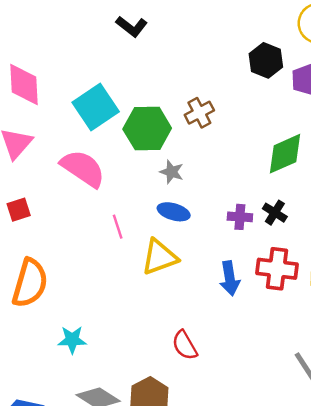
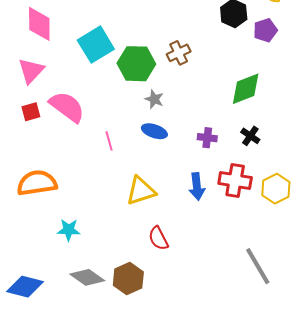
pink semicircle: (83, 168) -> (67, 107), moved
red square: (19, 210) -> (31, 112), moved
black cross: (275, 213) -> (250, 136), moved
yellow triangle: (159, 257) -> (141, 191), moved
orange semicircle: (30, 283) -> (37, 183), turned -117

